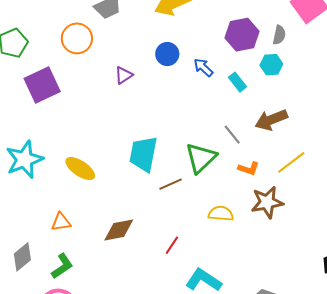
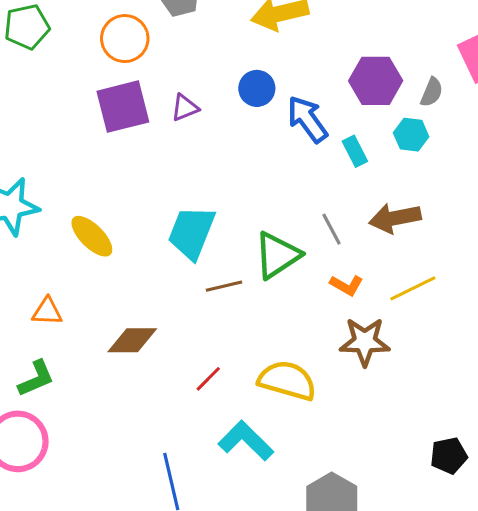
blue arrow: (203, 67) -> (307, 119), size x1.5
purple square: (42, 85) -> (123, 107), moved
yellow semicircle: (221, 214) -> (287, 380), moved, size x1.5

